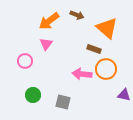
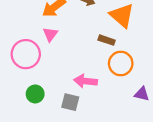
pink circle: (25, 61) -> (26, 54), size x1.6
pink arrow: (82, 74) -> (86, 81), moved

